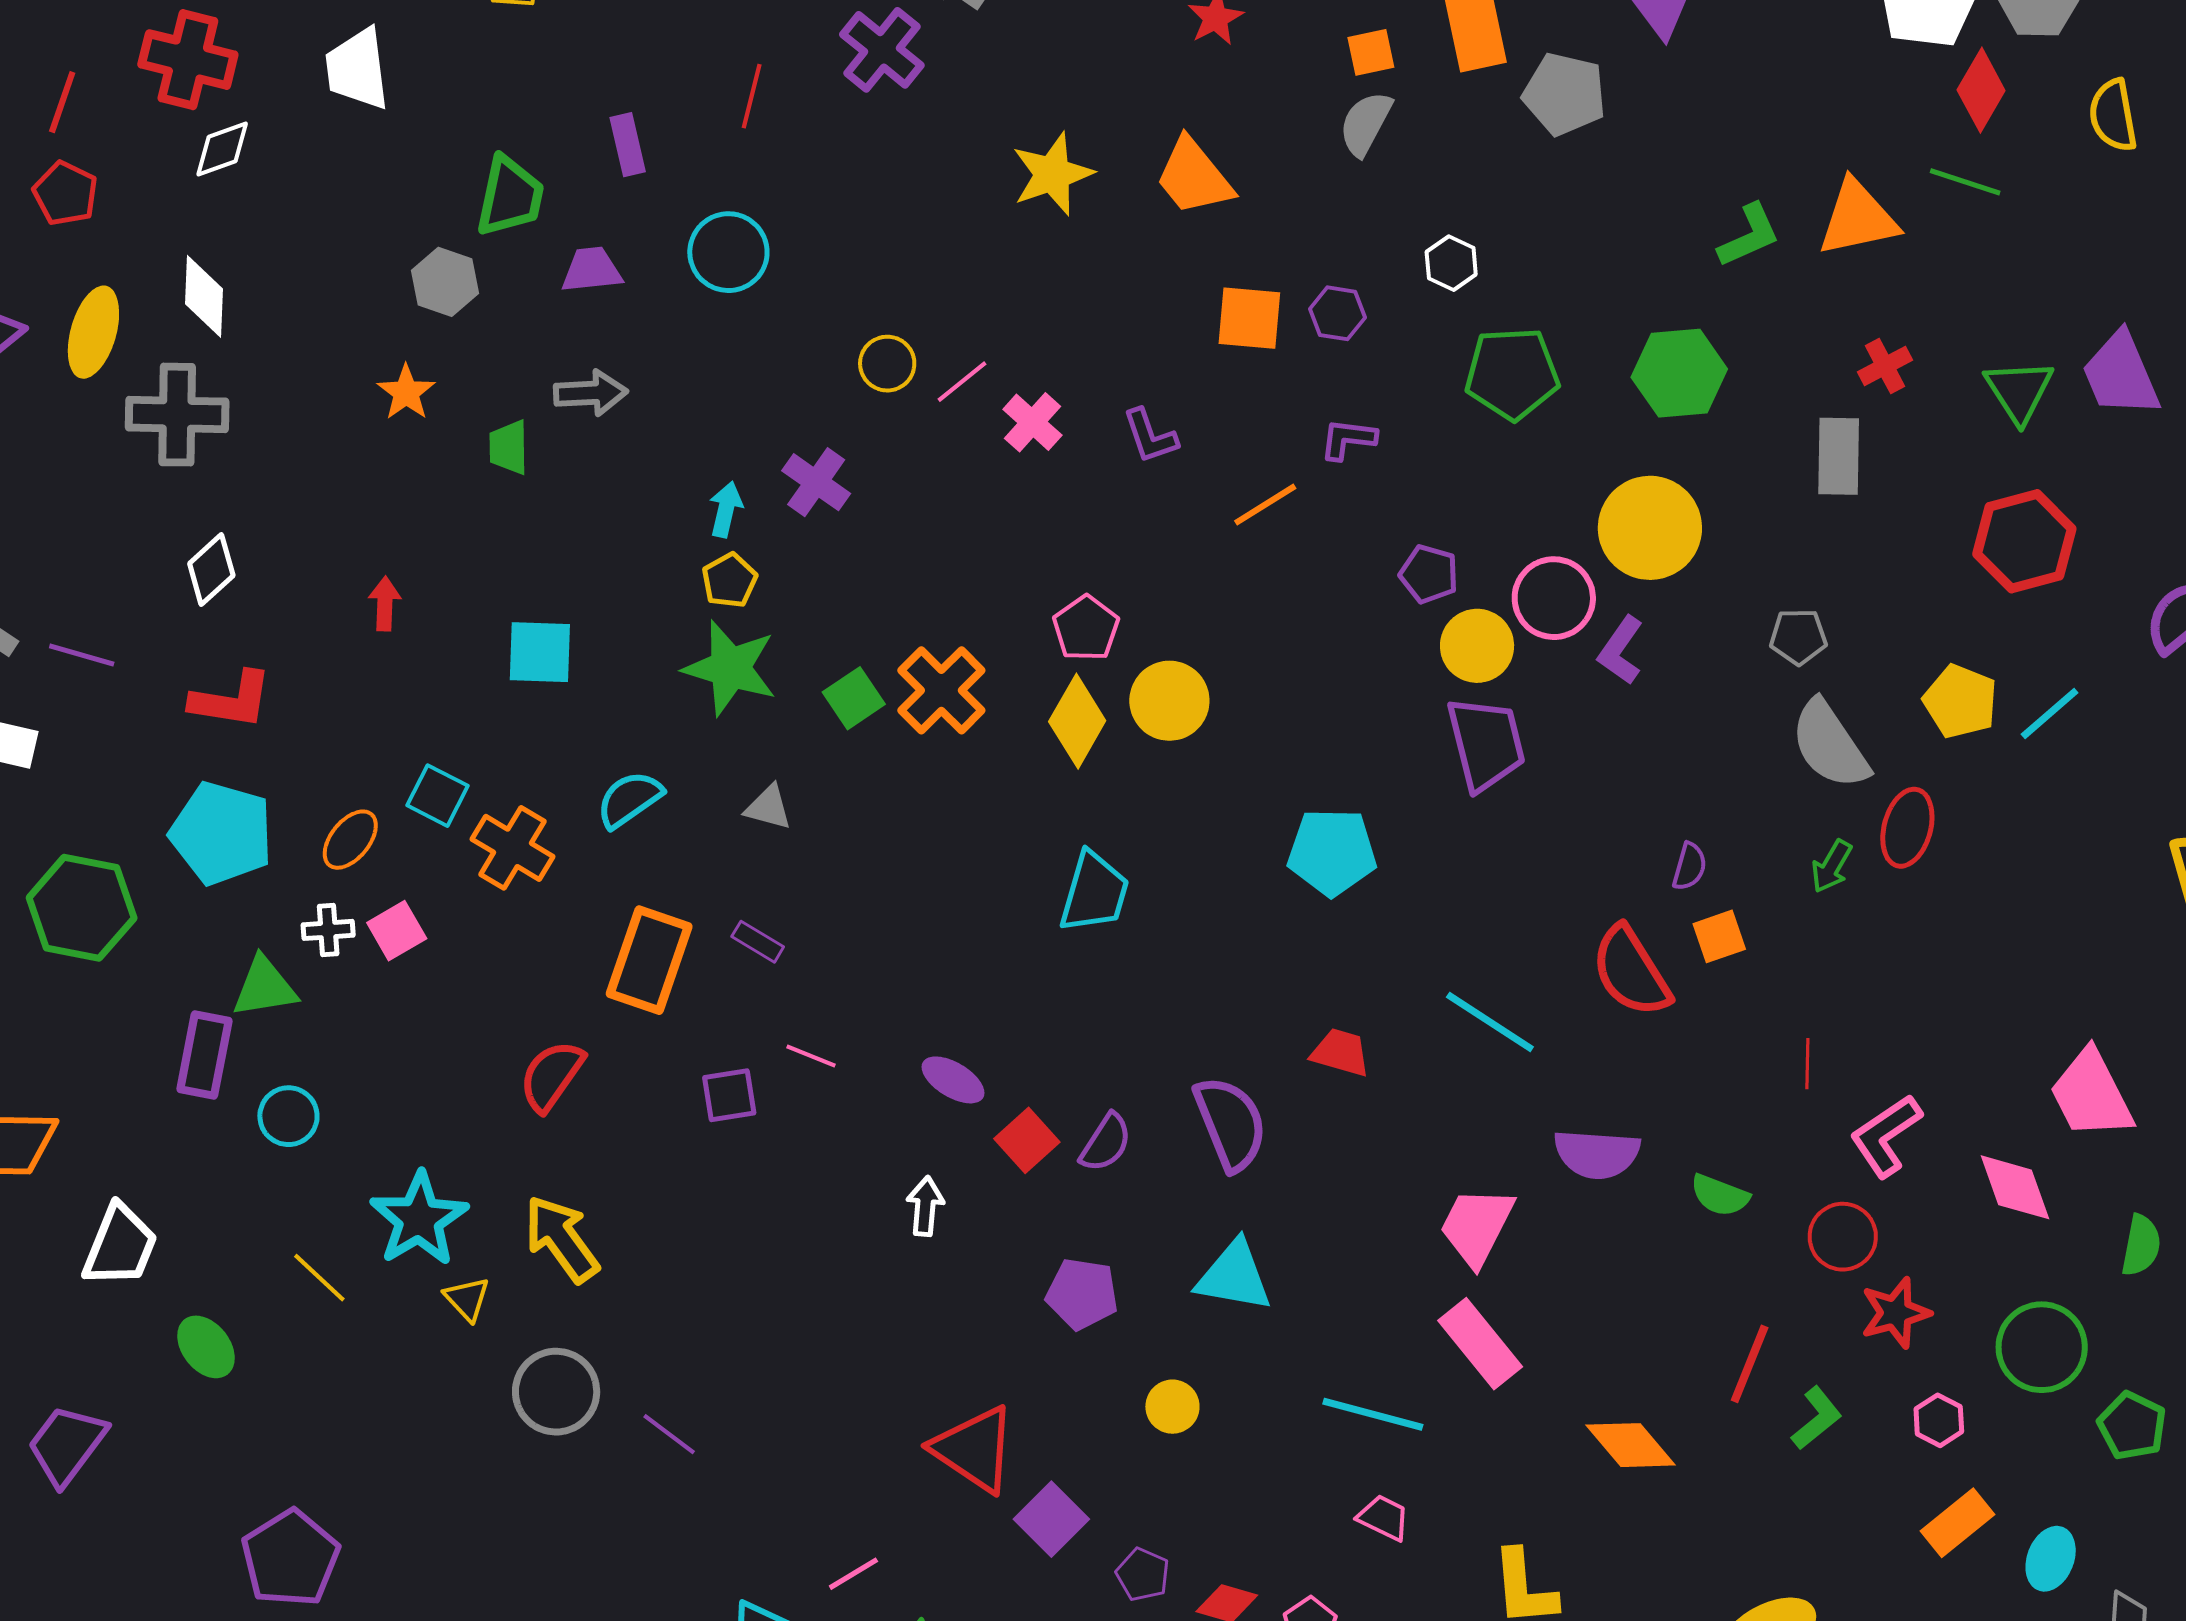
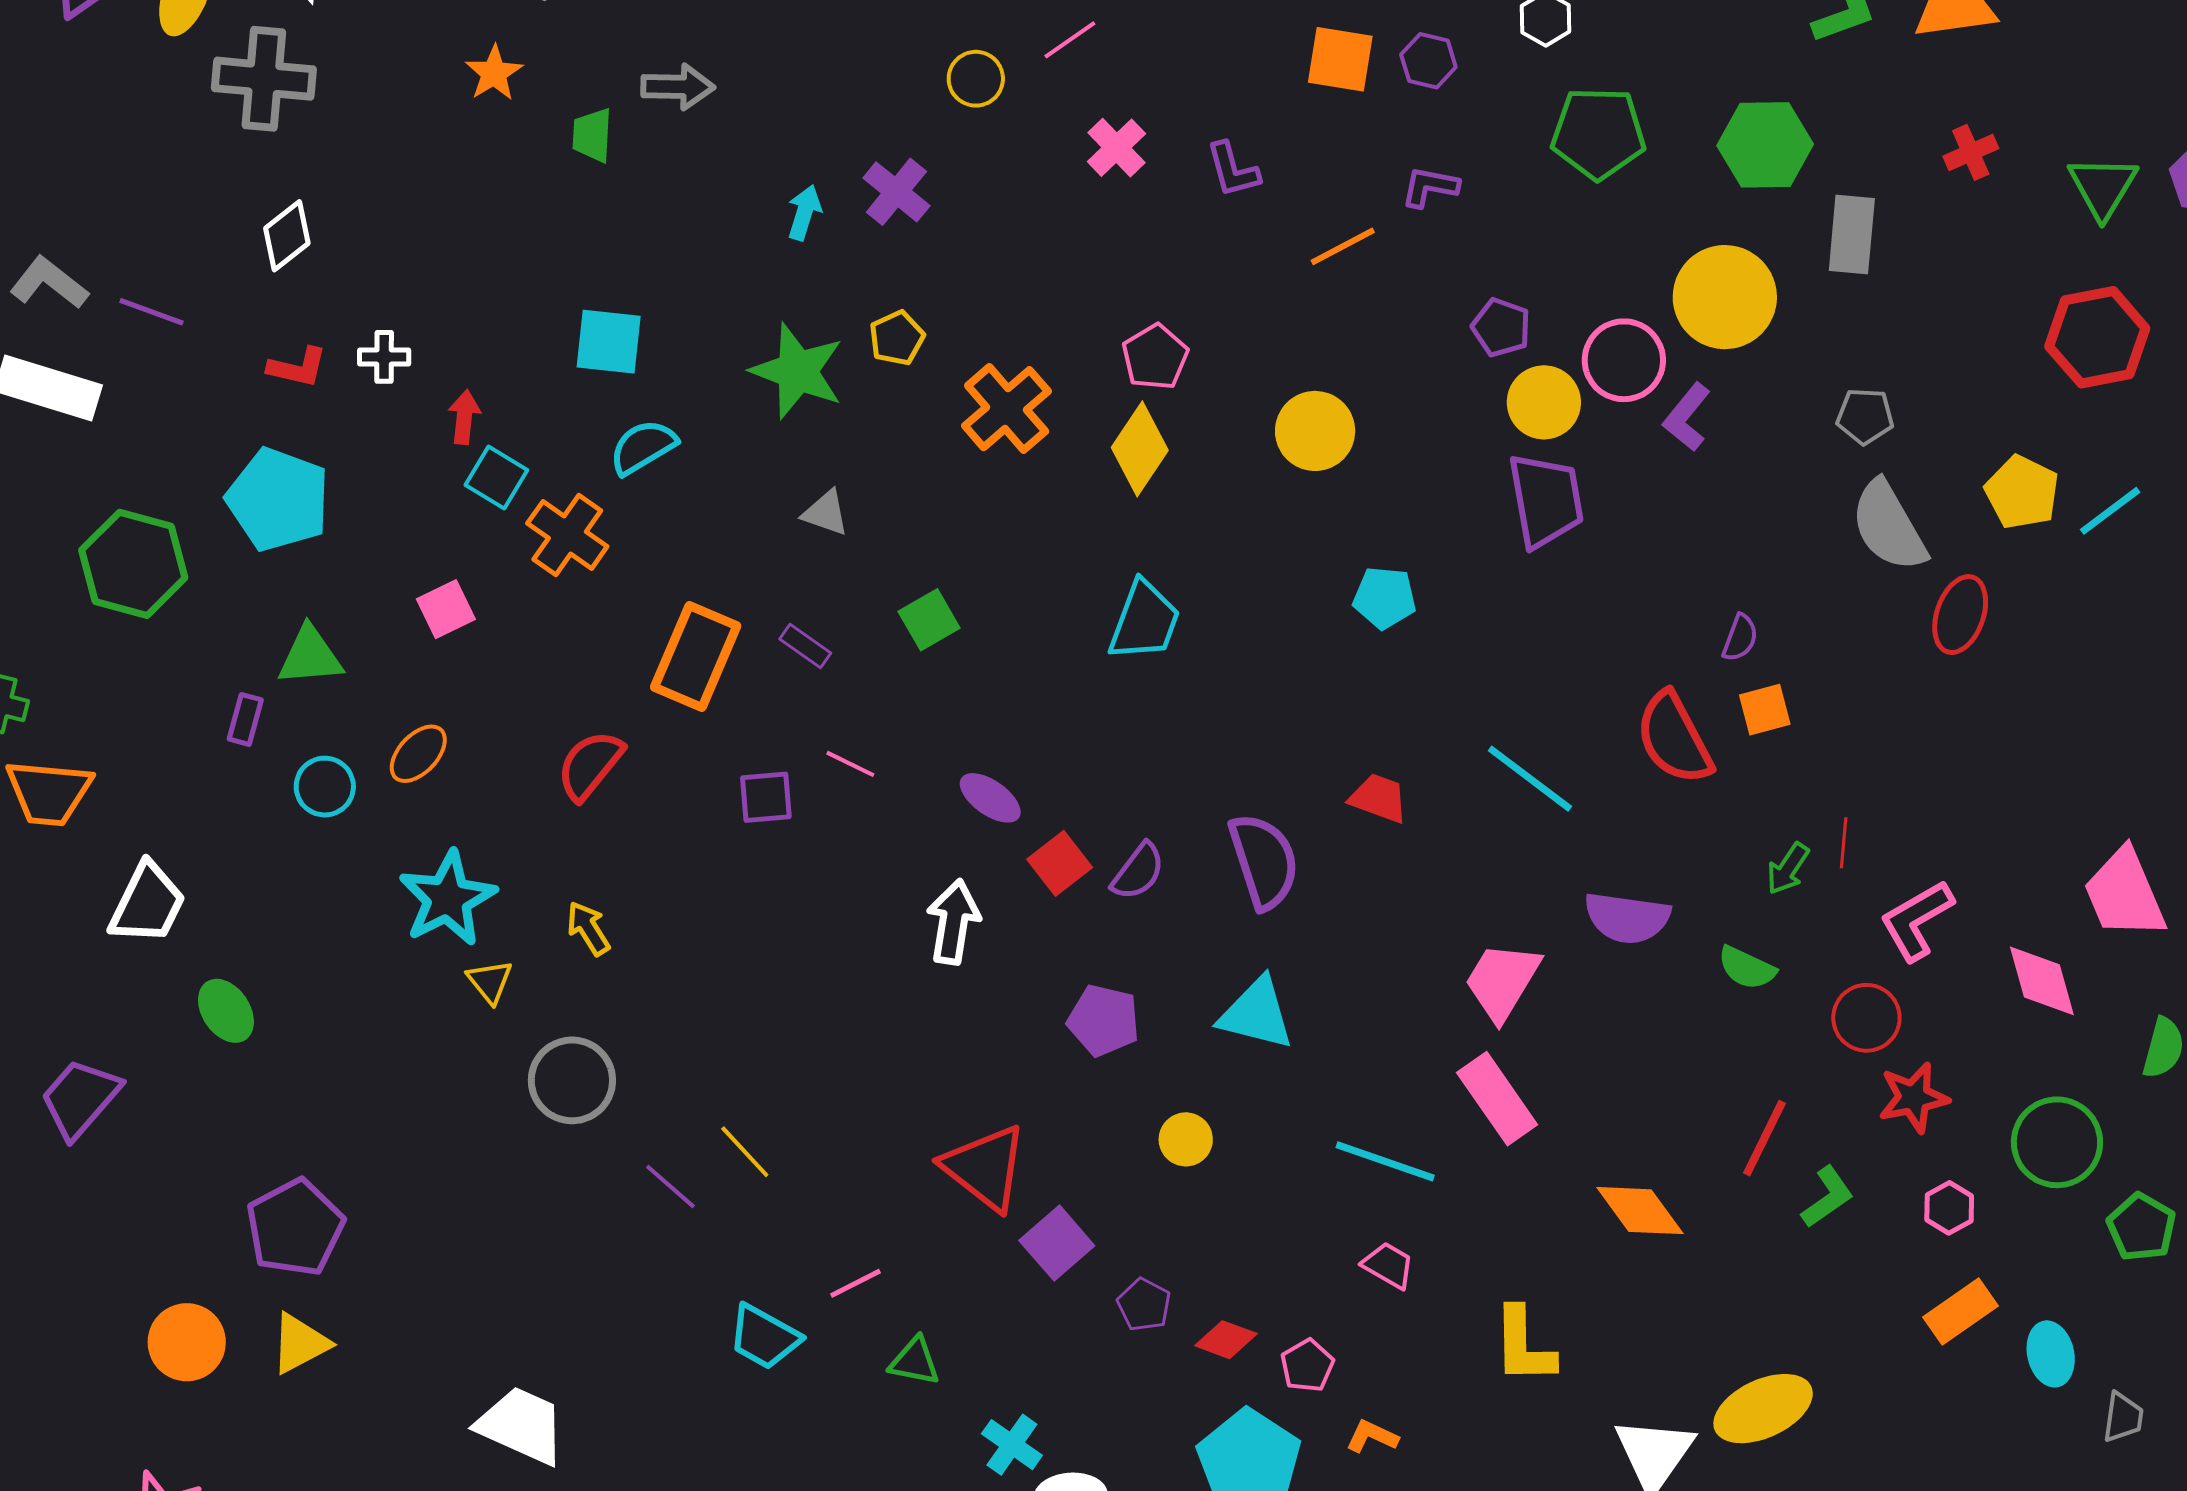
pink line: (962, 382) -> (1070, 40), moved
gray rectangle: (1839, 456) -> (1852, 235), moved
yellow pentagon: (729, 580) -> (897, 338), moved
red arrow: (385, 604) -> (464, 417), moved
green square: (854, 698) -> (929, 620), moved
red L-shape: (231, 700) -> (298, 367), size x0.7
yellow circle: (1169, 701) -> (1315, 431), moved
cyan semicircle: (629, 799) -> (643, 447), moved
orange ellipse: (350, 840) -> (418, 754), moved
cyan pentagon: (1332, 852) -> (1385, 598), size x0.7
green arrow: (1832, 866) -> (1788, 869), moved
white cross: (328, 930) -> (384, 357), moved
purple rectangle: (204, 1055) -> (245, 719), size x0.6
white arrow: (925, 1206) -> (953, 922), size x1.4
yellow arrow: (561, 1239) -> (588, 928), size x0.6
yellow line: (319, 1278) -> (745, 1152), moved
purple line: (669, 1434) -> (670, 1187), moved
cyan ellipse: (2051, 1559) -> (2051, 1354), turned -38

